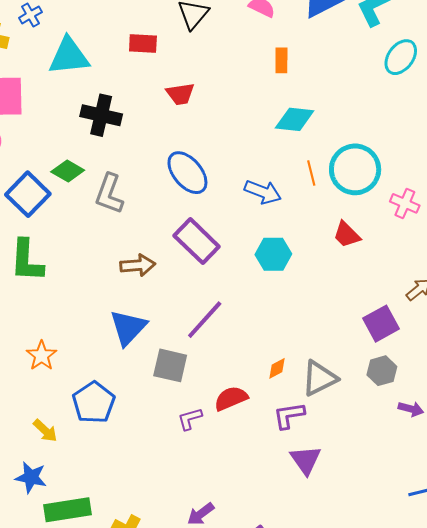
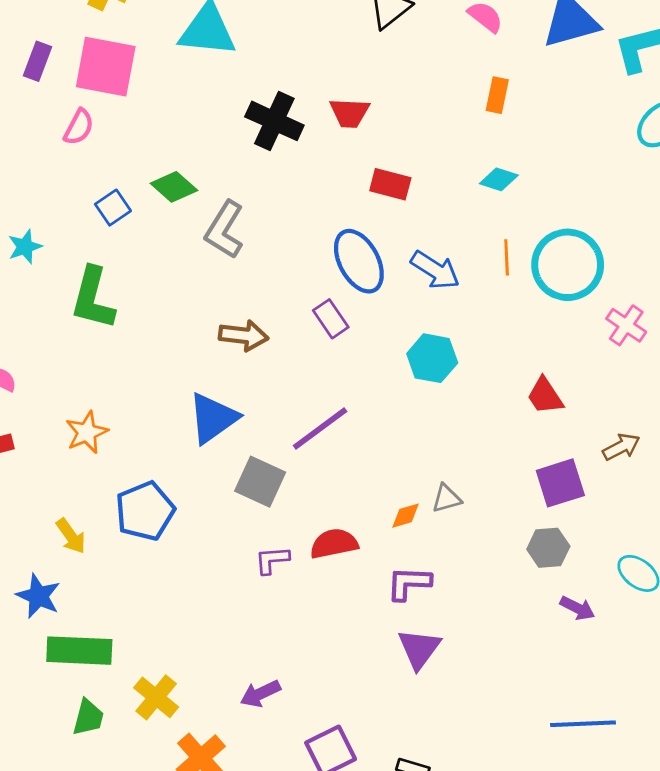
red rectangle: (143, 44) -> (390, 184), moved
black cross: (101, 115) -> (274, 121), moved
cyan diamond: (295, 119) -> (499, 179), size x0.7
blue ellipse: (187, 173) -> (359, 261), moved
blue square: (28, 194) -> (113, 208), size x0.6
red trapezoid: (347, 235) -> (545, 396), moved
purple rectangle: (197, 241) -> (331, 319), size x0.6
gray triangle: (319, 378) -> (446, 498), moved, size x0.6

